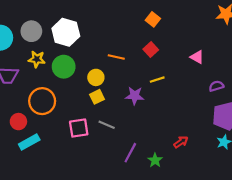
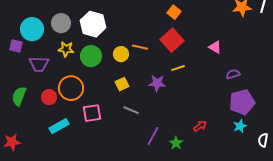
red square: (151, 49) -> (172, 40), size x1.6
yellow circle: (96, 77) -> (121, 54), moved
red circle: (18, 122) -> (49, 97), moved
pink square: (79, 128) -> (92, 113), moved

